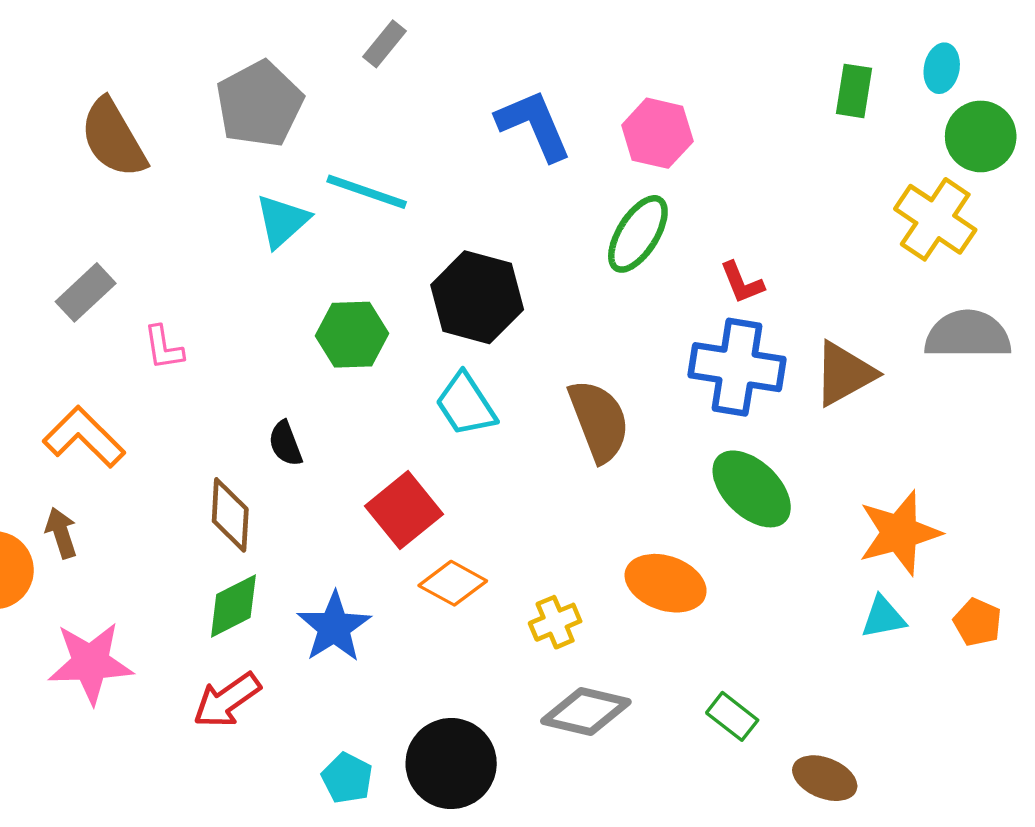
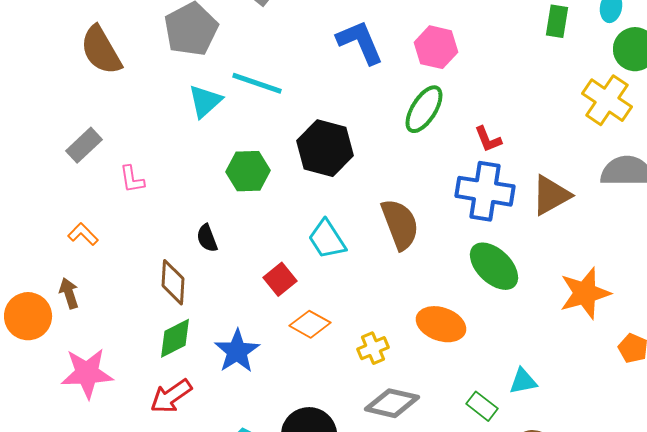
cyan trapezoid: (466, 405) -> (327, 239), moved
orange L-shape: (84, 437) -> (83, 234), size x0.6
red square: (404, 510) -> (280, 279), size x0.7
cyan triangle: (883, 617) -> (523, 381), moved

